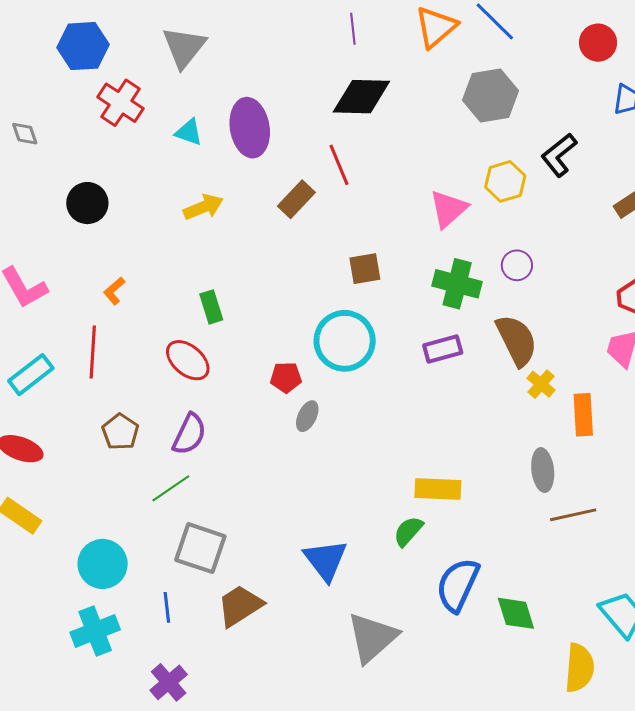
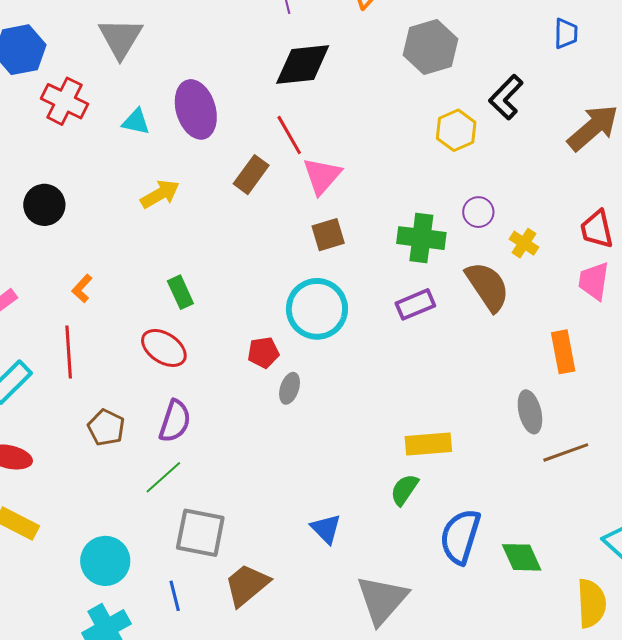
pink triangle: (448, 209) -> (322, 176), moved
yellow cross: (541, 384) -> (524, 243), moved
blue triangle: (326, 560) -> (326, 529), size x0.7

